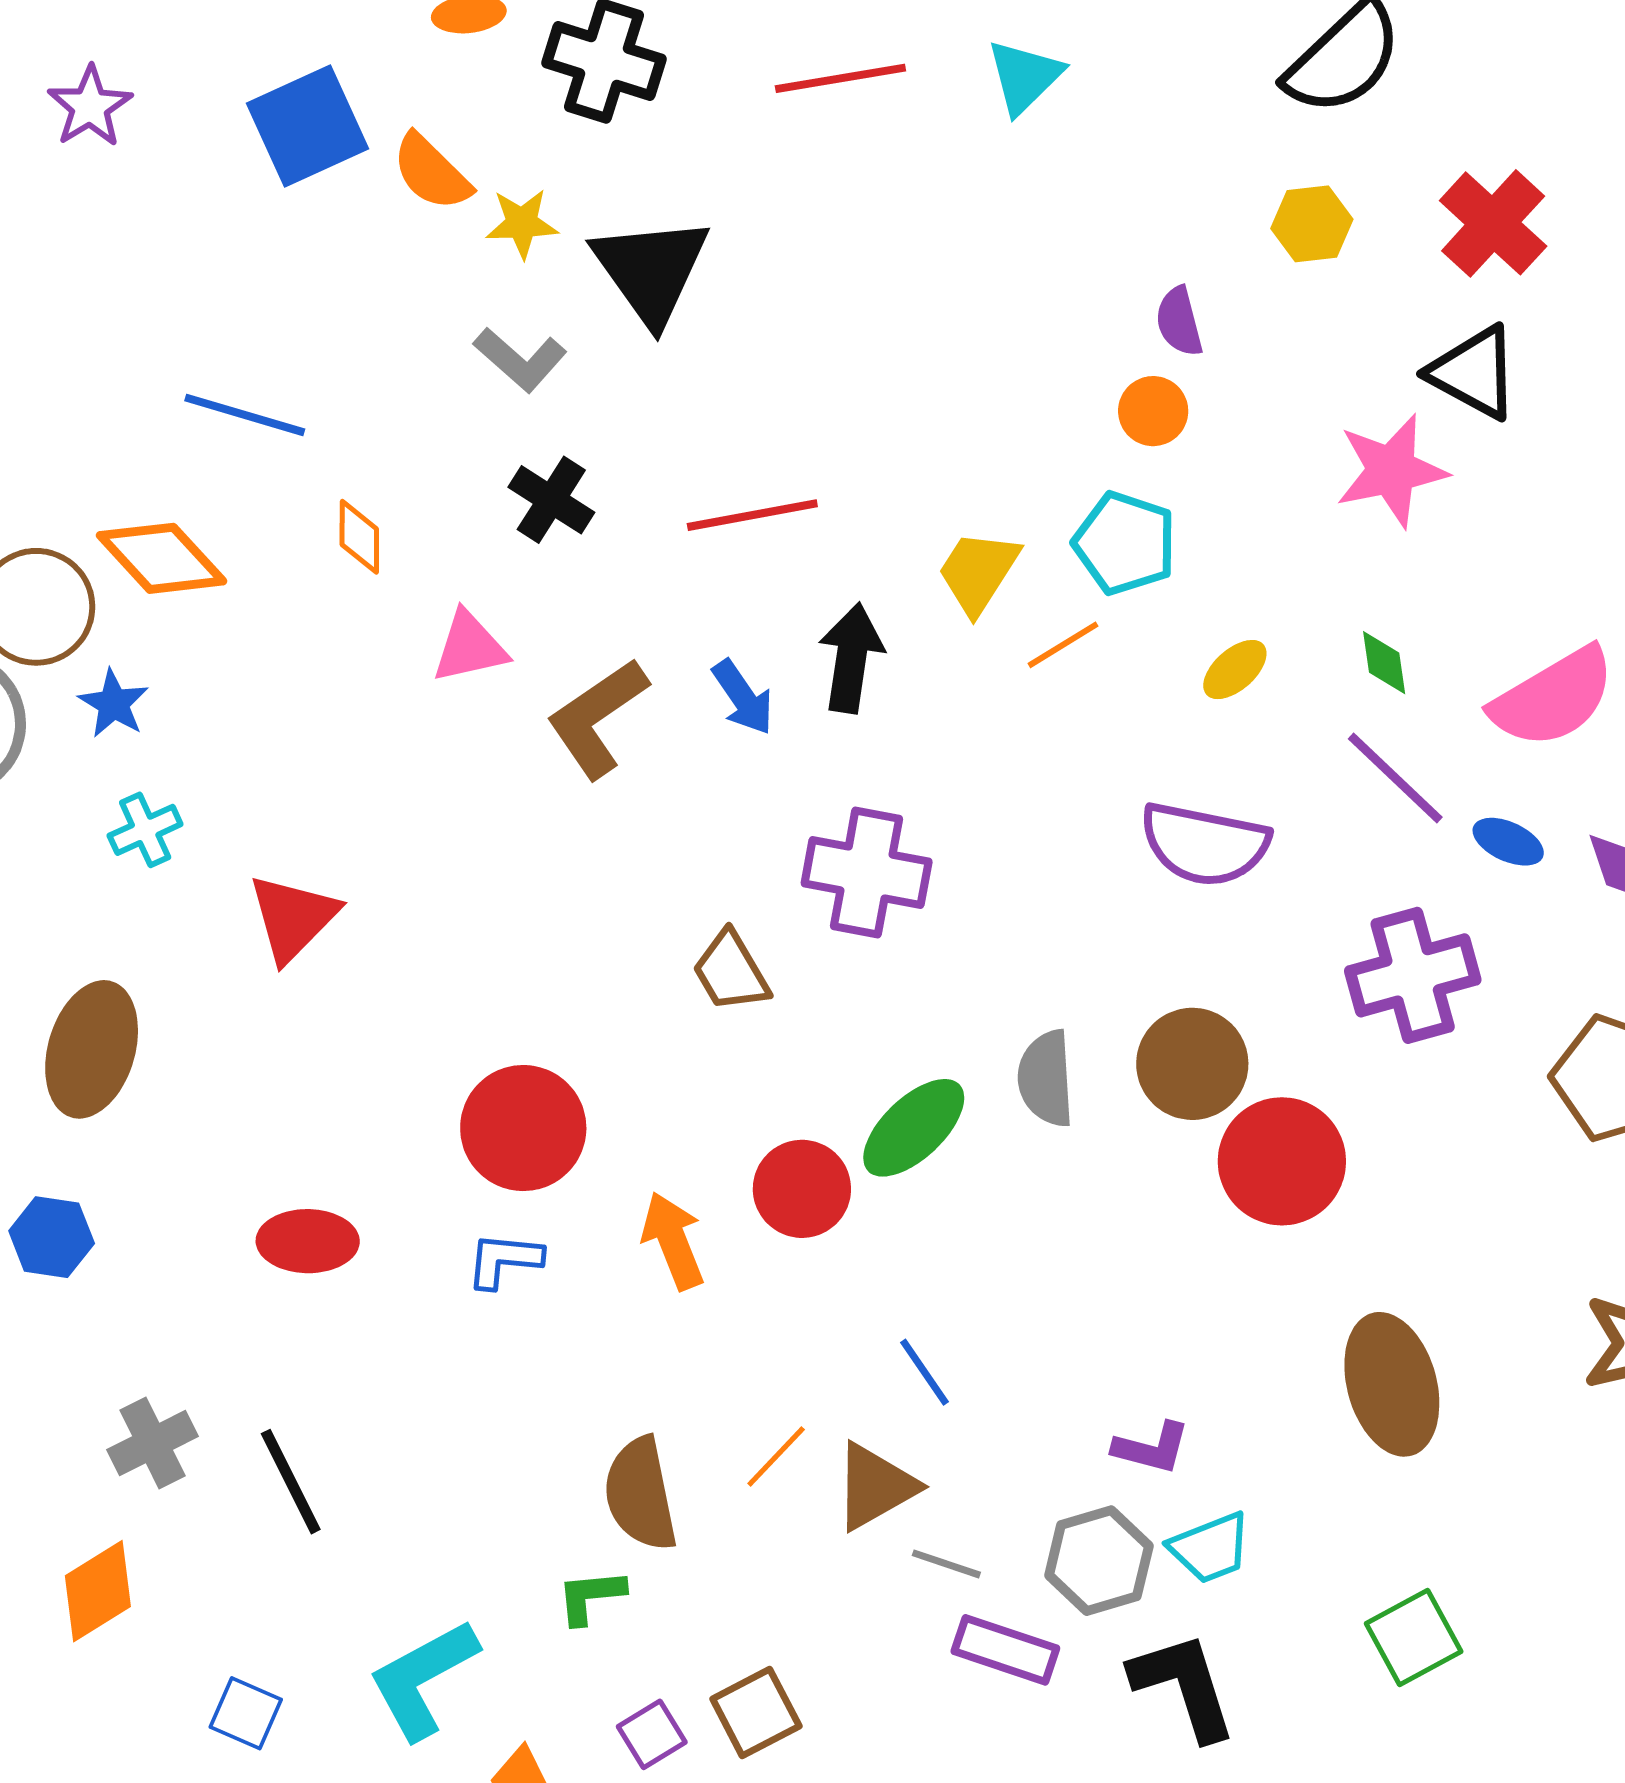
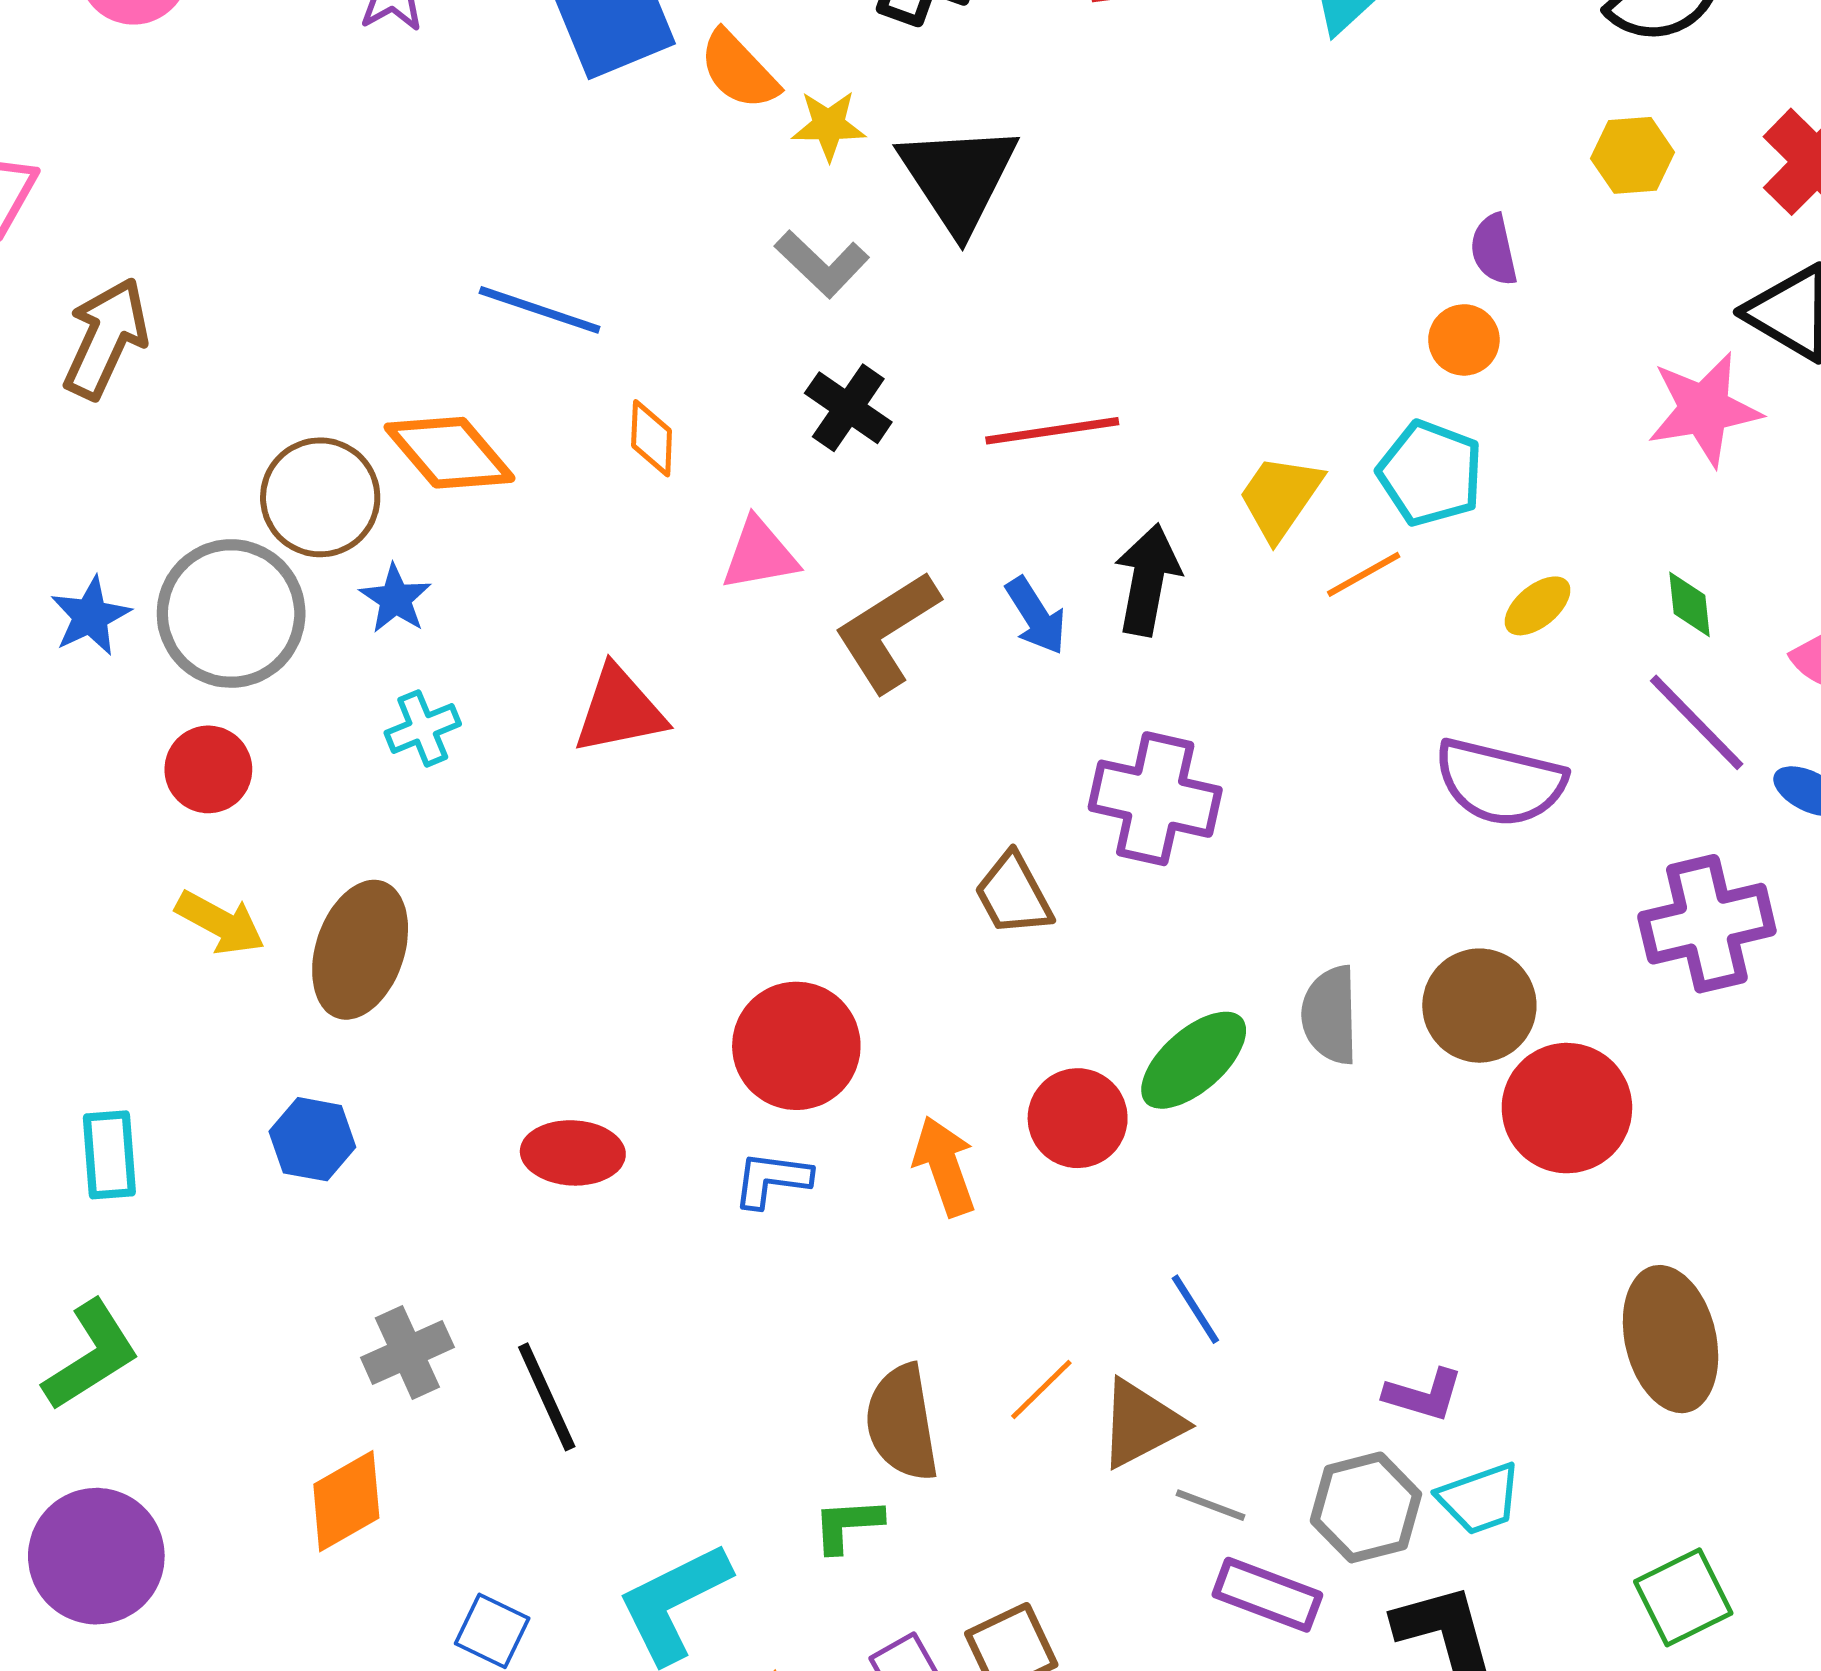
red triangle: (293, 918) -> (619, 710), moved, turned 32

